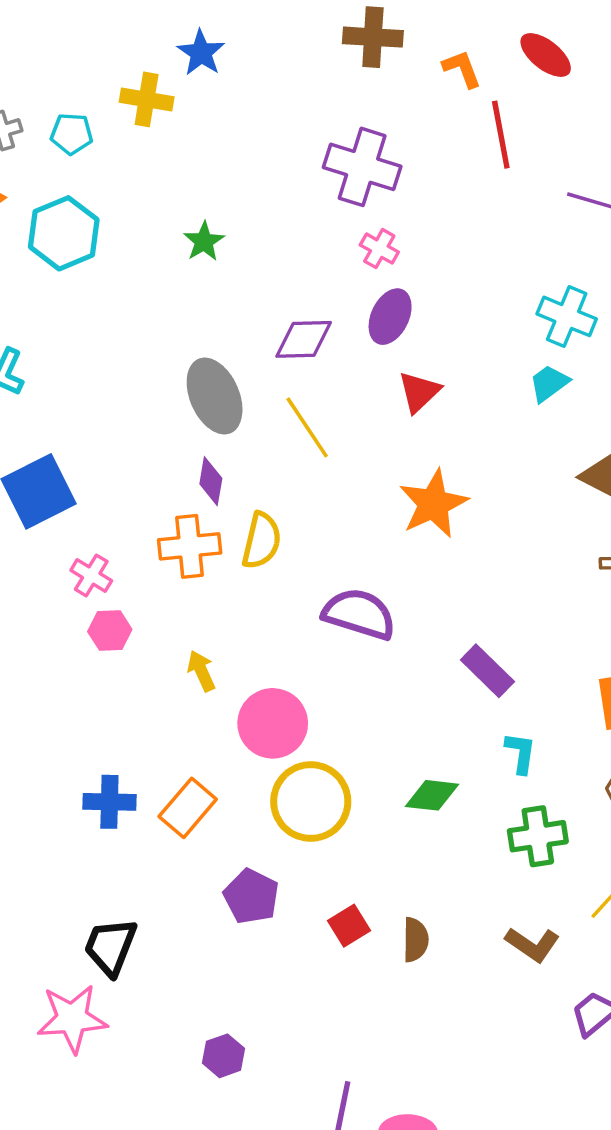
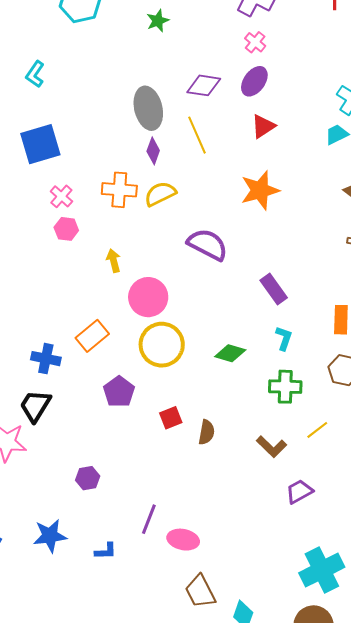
purple diamond: (211, 481) -> (153, 151), moved
yellow semicircle: (262, 541) -> (160, 194), turned -140
blue cross: (109, 802) -> (46, 359), moved

